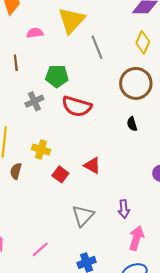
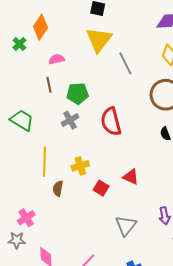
pink semicircle: (35, 33) -> (57, 59), moved
green pentagon: (57, 76) -> (78, 94), moved
red semicircle: (77, 106) -> (111, 122), turned 64
yellow cross: (41, 150) -> (80, 166), turned -30

